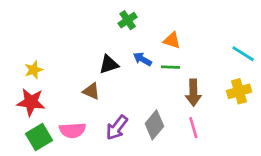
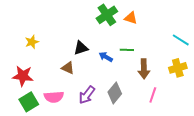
green cross: (128, 20) -> (107, 15), moved, size x1.5
orange triangle: (172, 40) -> (131, 18), moved
blue arrow: (142, 59) -> (106, 57), moved
yellow star: (34, 70) -> (32, 42), moved
pink line: (193, 128) -> (153, 95), moved, turned 35

